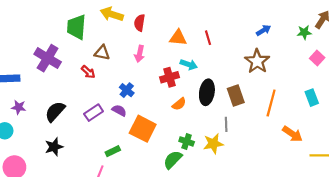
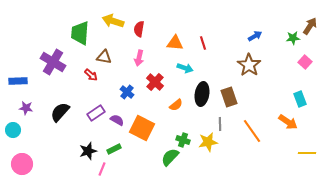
red cross: (169, 77) -> (155, 82), moved, turned -30
orange line: (271, 103) -> (252, 131), moved, turned -50
purple semicircle: (119, 110) -> (117, 120), moved
orange arrow: (292, 134) -> (288, 122), moved
black star: (54, 147) -> (88, 151), moved

